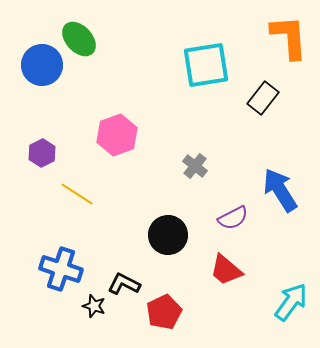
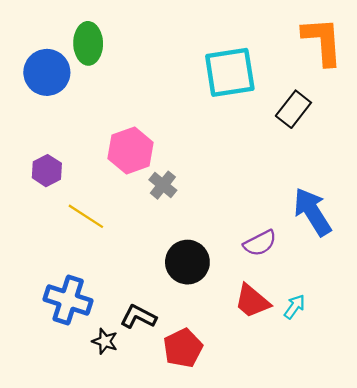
green ellipse: (79, 39) -> (88, 43), turned 42
gray cross: (195, 166) -> (163, 185), moved
cyan arrow: (291, 302) -> (295, 307), moved, size x0.6

